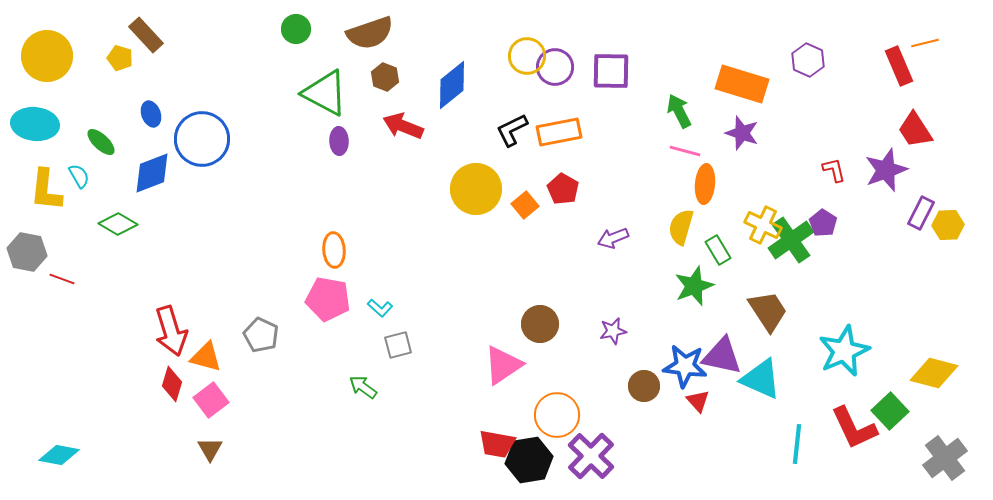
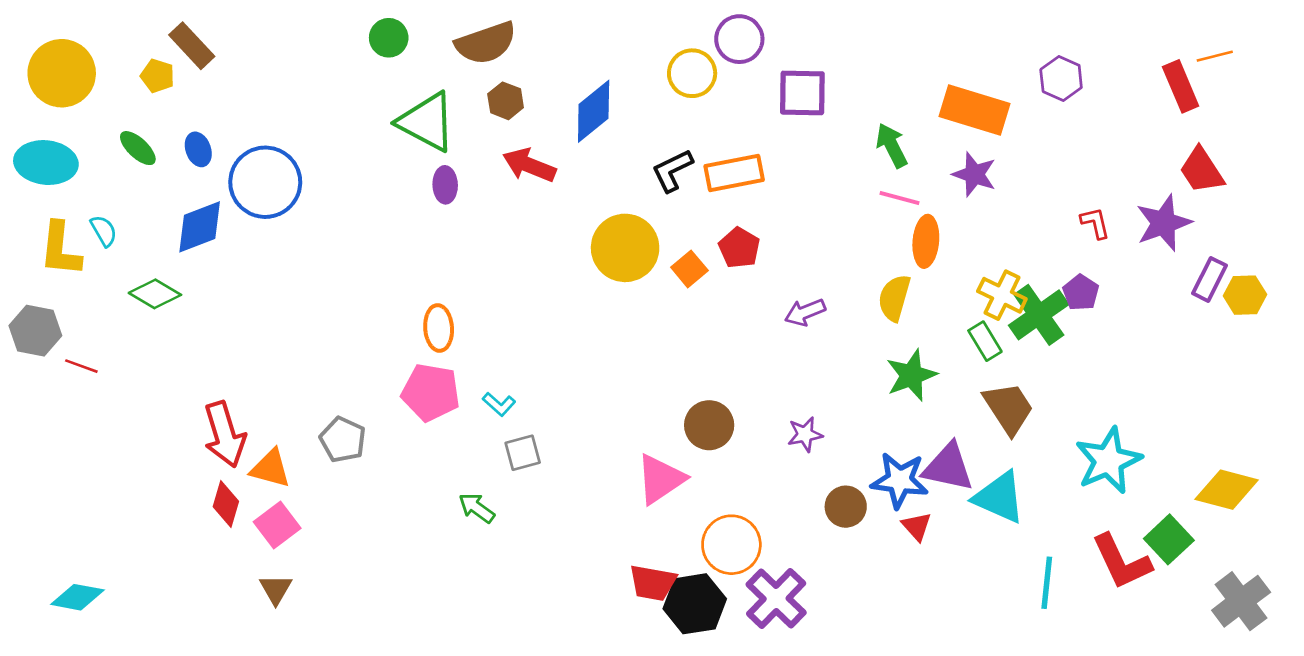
purple circle: (555, 67) -> (739, 39), moved
green ellipse: (101, 142) -> (138, 148), moved
green rectangle: (718, 250) -> (985, 341), moved

